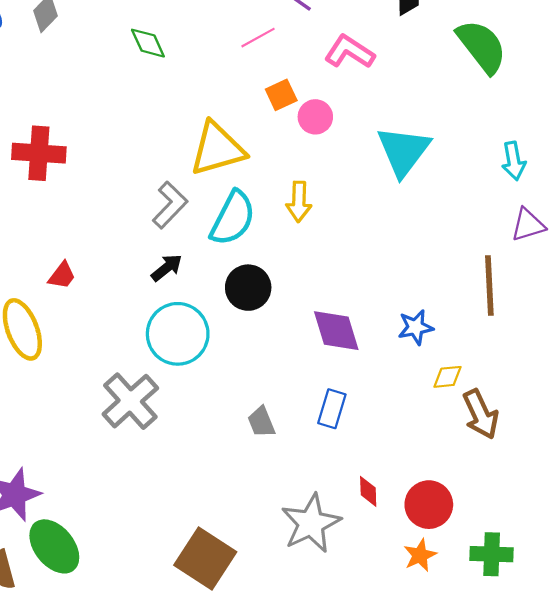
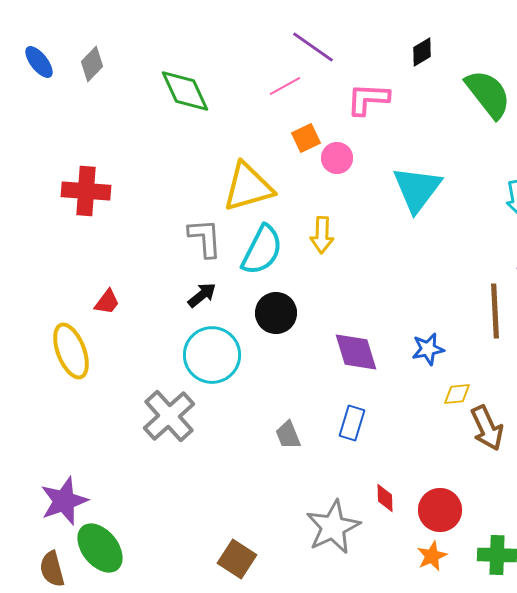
green diamond: (148, 43) -> (185, 91), size x1.5
pink L-shape: (349, 52) -> (368, 99), turned -30
gray L-shape: (170, 205) -> (205, 238), turned -48
brown square: (205, 559) -> (237, 559), size x0.7

